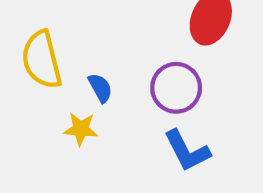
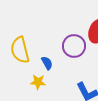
purple circle: (176, 88) -> (74, 46), moved

